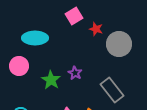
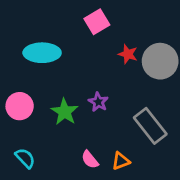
red star: (96, 29) -> (128, 54), moved
pink circle: (19, 66) -> (20, 106), moved

